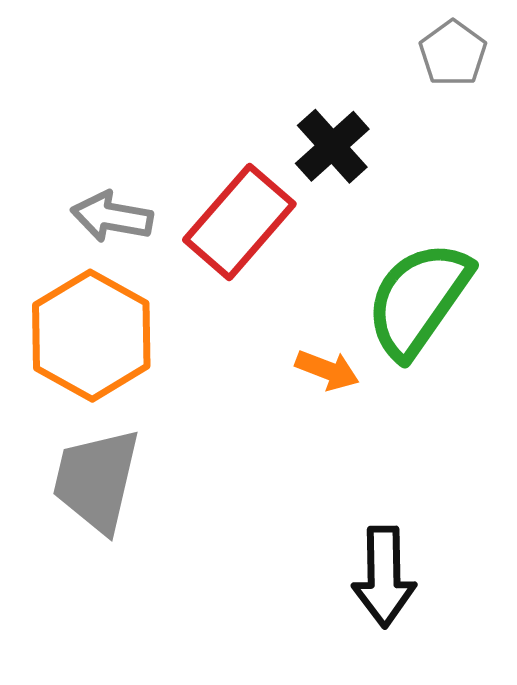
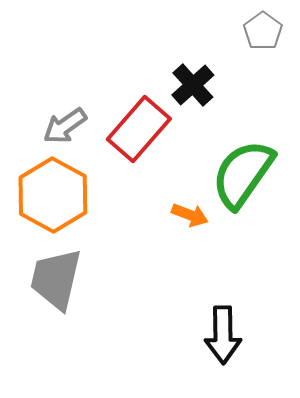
gray arrow: (112, 217) -> (65, 126), turned -45

